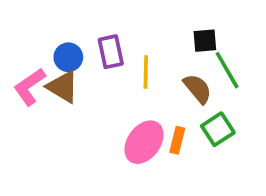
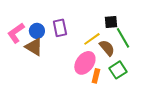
yellow line: (146, 72) -> (92, 39), moved, turned 54
pink L-shape: (30, 87) -> (16, 33), moved
pink ellipse: (144, 142) -> (85, 63), moved

